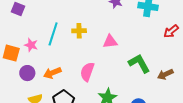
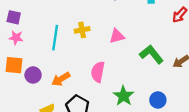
pink star: (31, 45) -> (16, 38), moved
purple circle: (27, 73) -> (33, 75), moved

